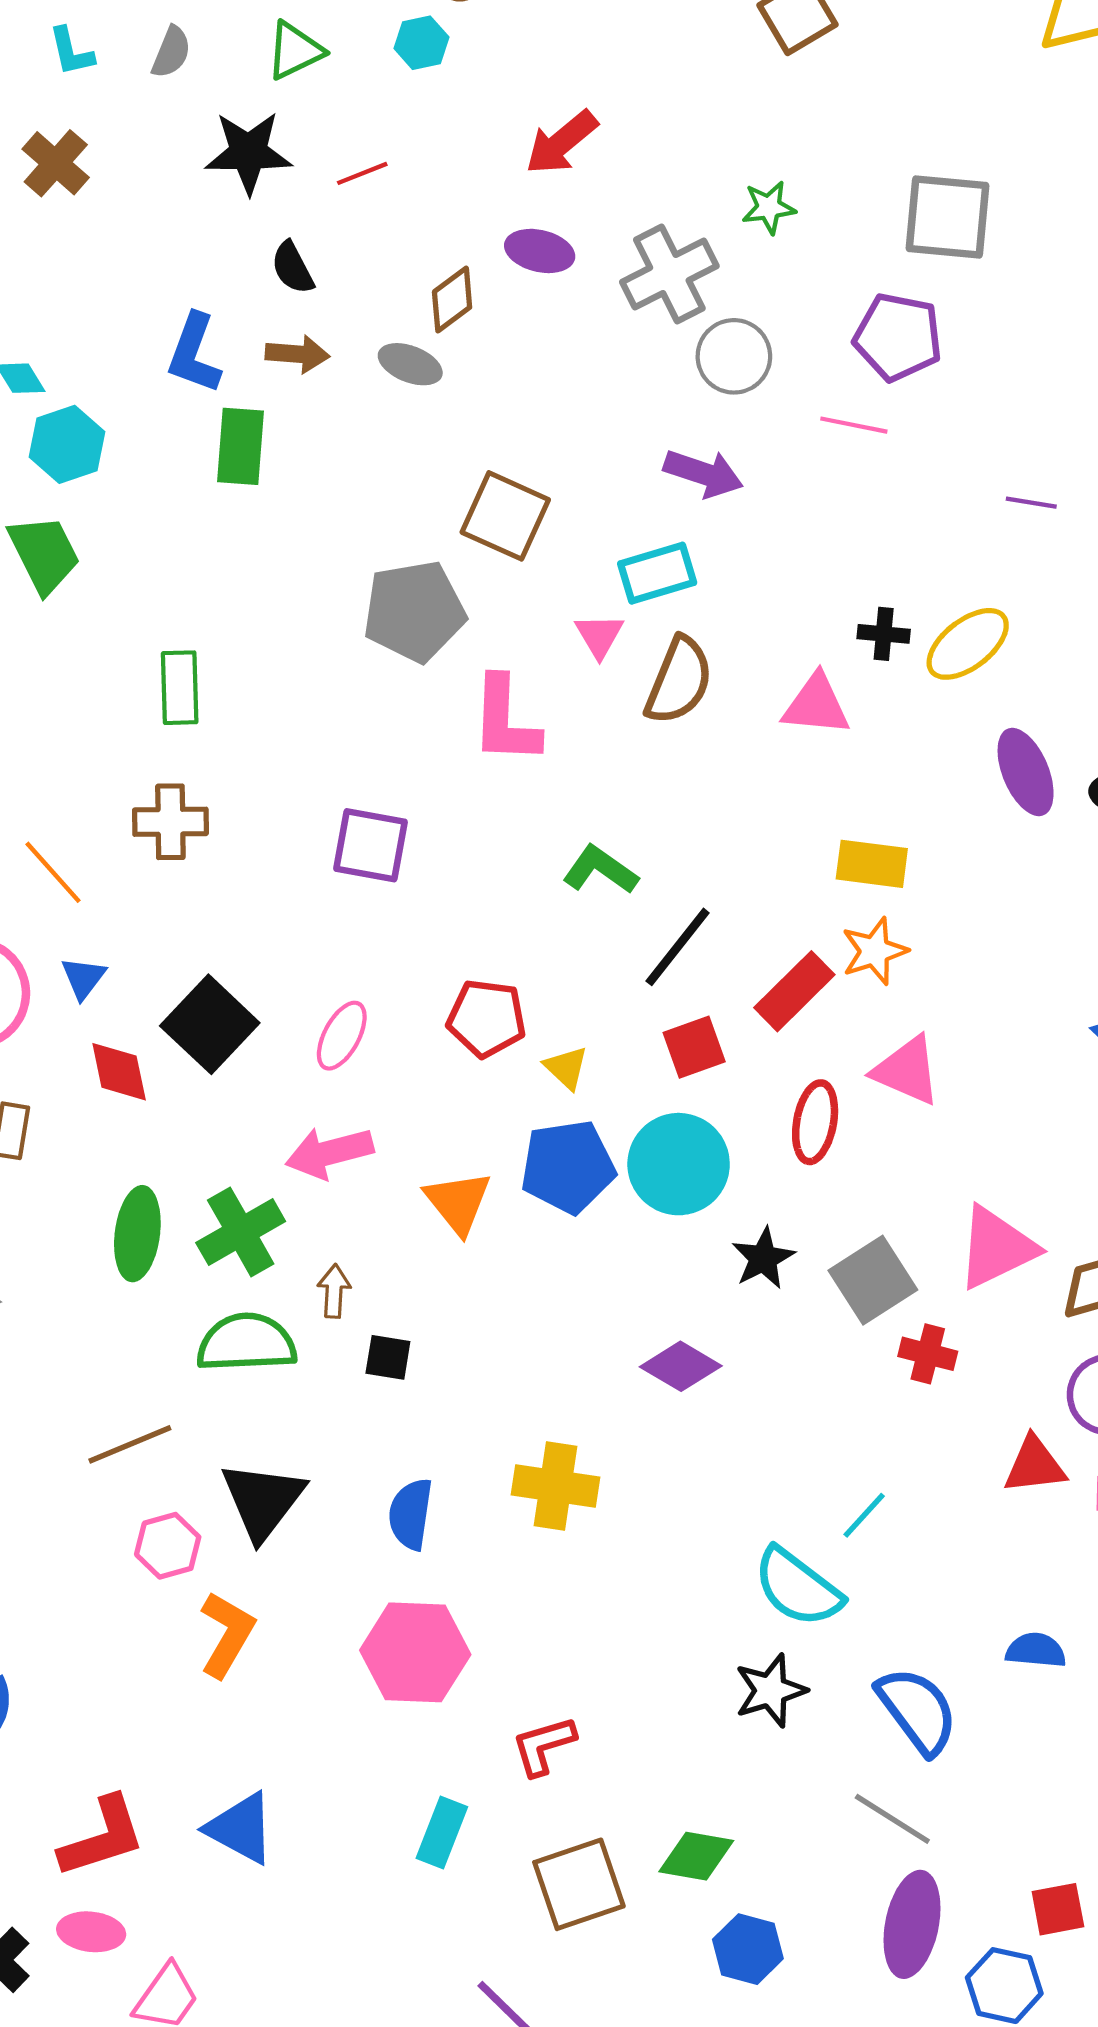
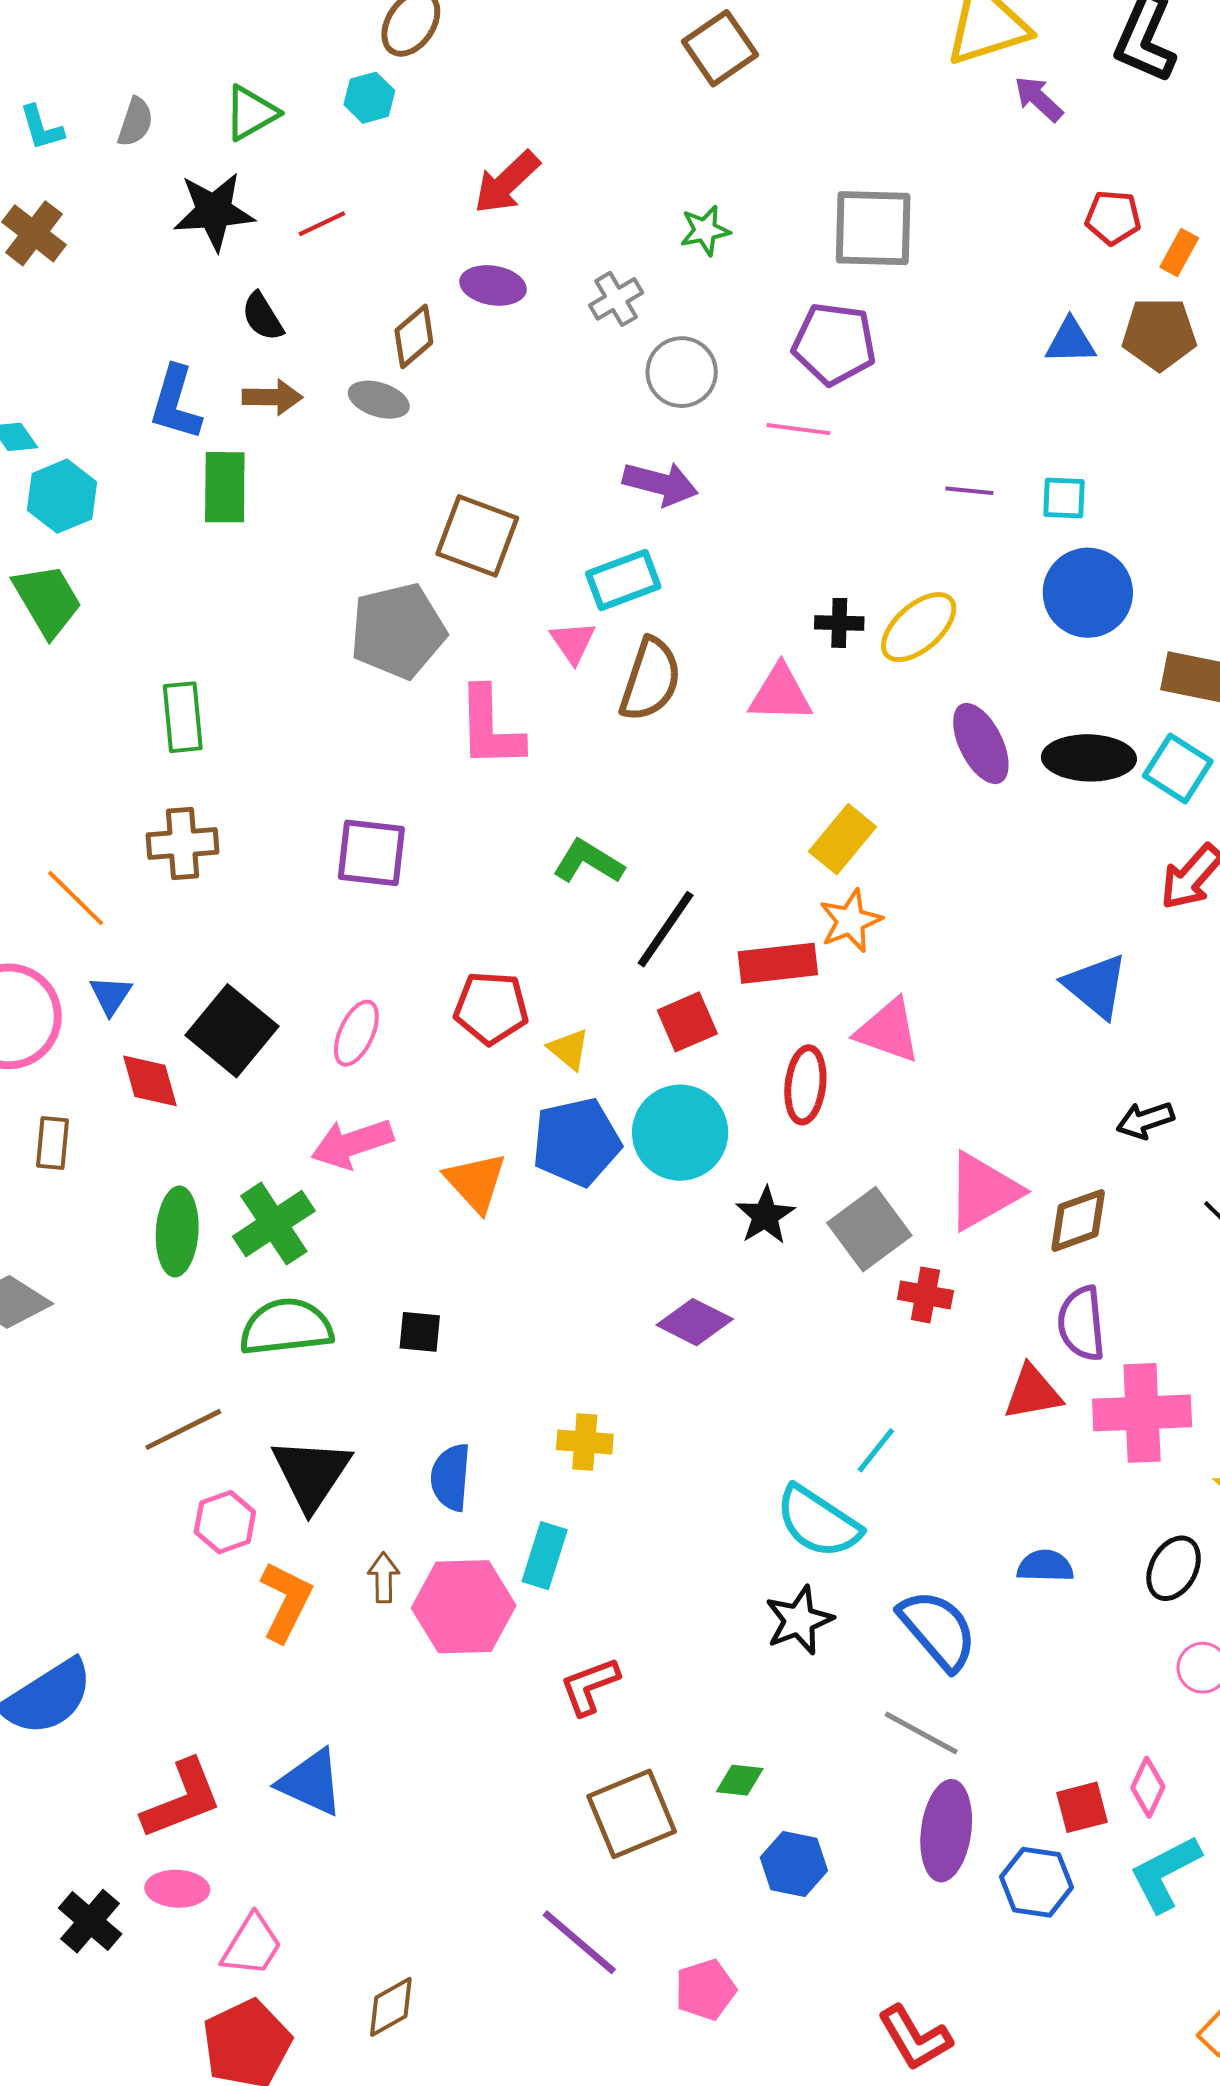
gray cross: (669, 274) -> (616, 299), size x0.6
yellow rectangle: (872, 864) -> (842, 839), turned -54
red rectangle: (794, 991) -> (778, 963), turned 42
brown arrow: (334, 1291) -> (384, 1578), moved
yellow cross: (556, 1486) -> (585, 1442), size x0.7
cyan rectangle: (442, 1832) -> (545, 1556), moved
green diamond: (696, 1856) -> (740, 1780), size x0.7

